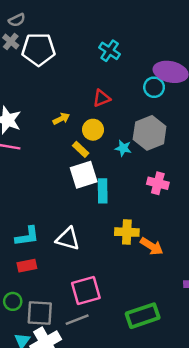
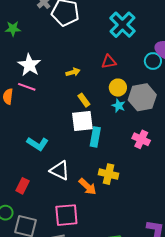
cyan cross: (110, 51) -> (123, 25), size x1.5
yellow circle: (93, 130) -> (118, 88), moved
cyan L-shape: (27, 236) -> (38, 144), moved, turned 30
orange arrow: (152, 246) -> (88, 187), moved
red rectangle: (27, 266) -> (22, 186), turned -63

